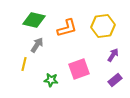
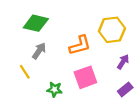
orange L-shape: (67, 28) -> (80, 45), moved
yellow line: (24, 64) -> (25, 72), turned -48

